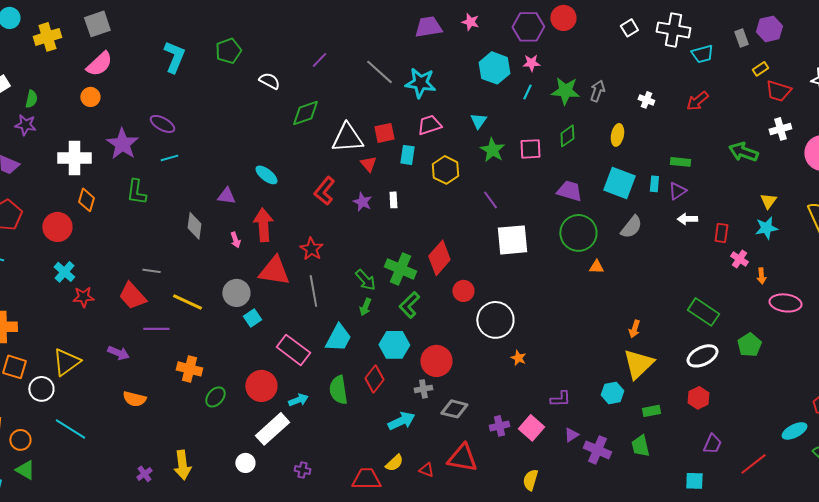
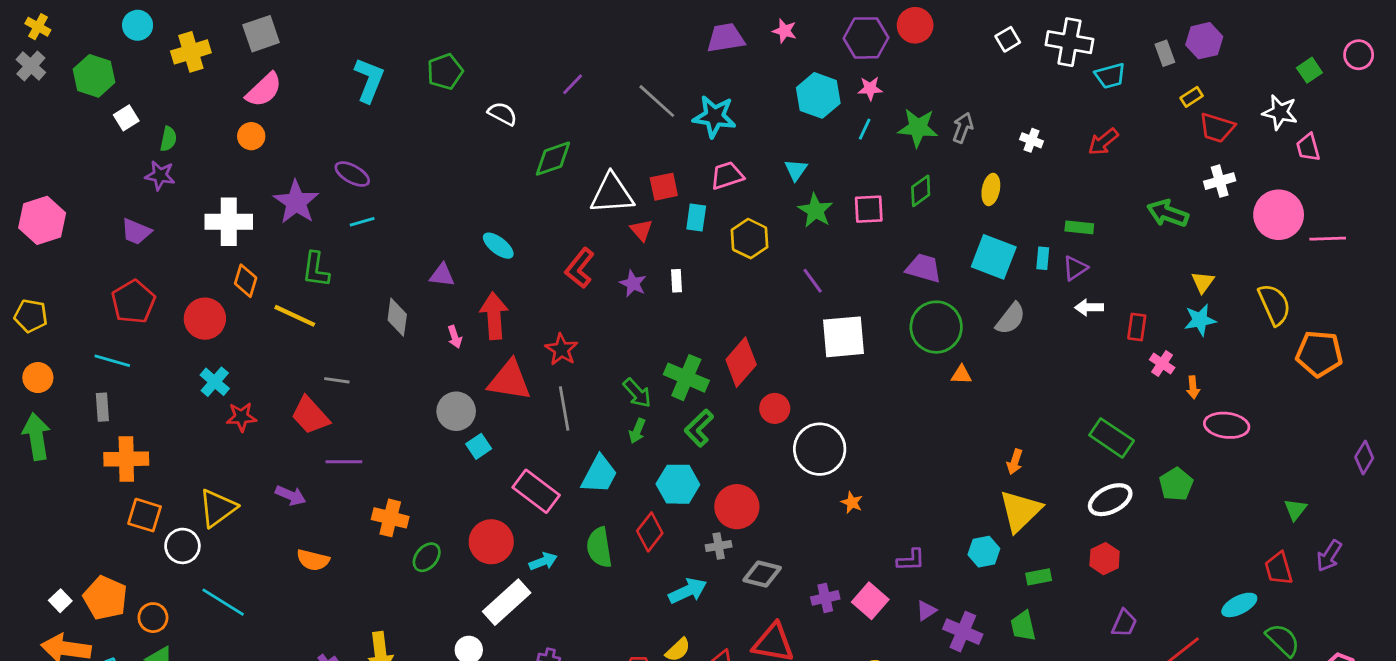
yellow line: (187, 302) -> (295, 316), moved

